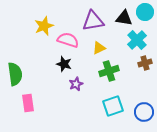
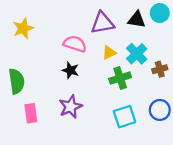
yellow star: (44, 26) -> (23, 28), moved
cyan cross: (137, 40) -> (137, 54), moved
purple star: (76, 84) -> (71, 107), moved, size x1.5
blue circle: (144, 112) -> (160, 110), moved

